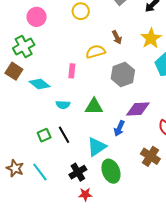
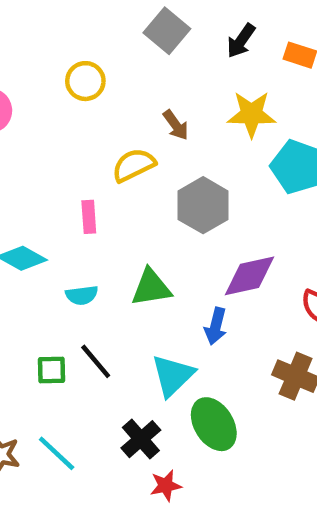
yellow star: (151, 38) -> (251, 114), turned -30
green square: (44, 135) -> (51, 370), turned 32

